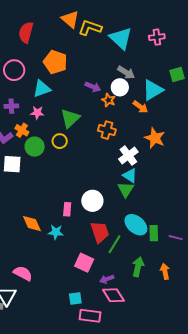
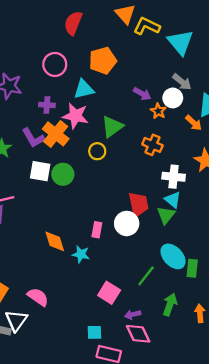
orange pentagon: (55, 62) -> (103, 61), turned 30
pink star: (37, 113) -> (75, 116), size x1.6
orange cross: (22, 130) -> (56, 134), size x1.6
green circle: (35, 147) -> (63, 174), moved
white cross: (128, 156) -> (174, 177), turned 36
red trapezoid: (100, 232) -> (139, 204), moved

